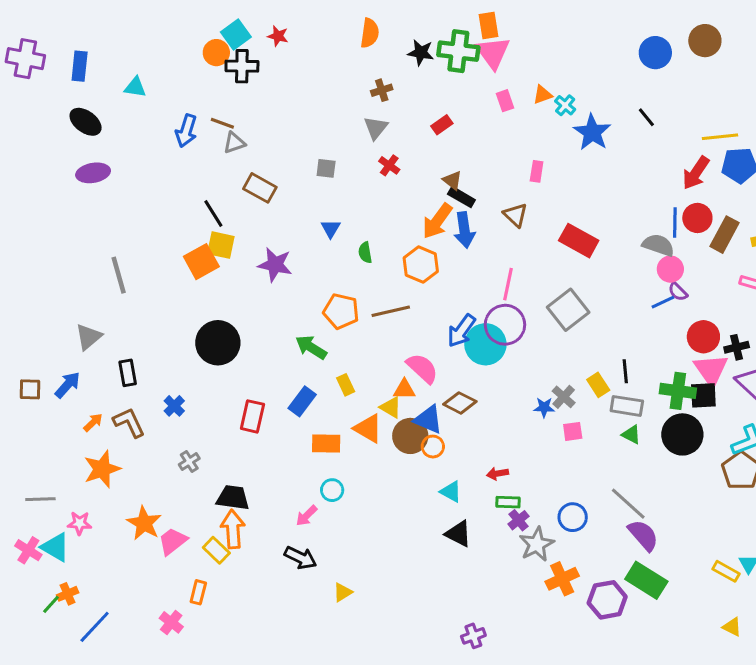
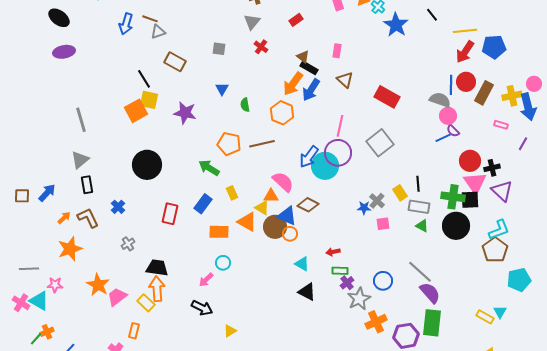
yellow line: (720, 137) -> (465, 31), moved
pink rectangle: (537, 171) -> (337, 51), moved
blue arrow: (464, 230) -> (311, 90), turned 40
gray triangle: (89, 337) -> (80, 160), moved
green rectangle: (646, 580) -> (432, 323), turned 64

